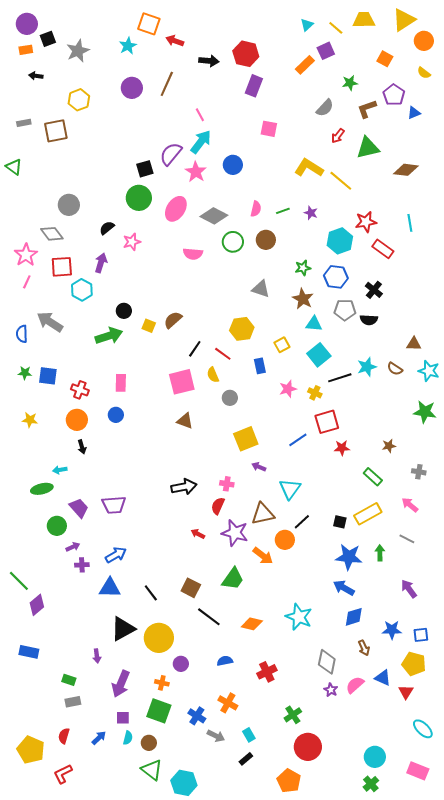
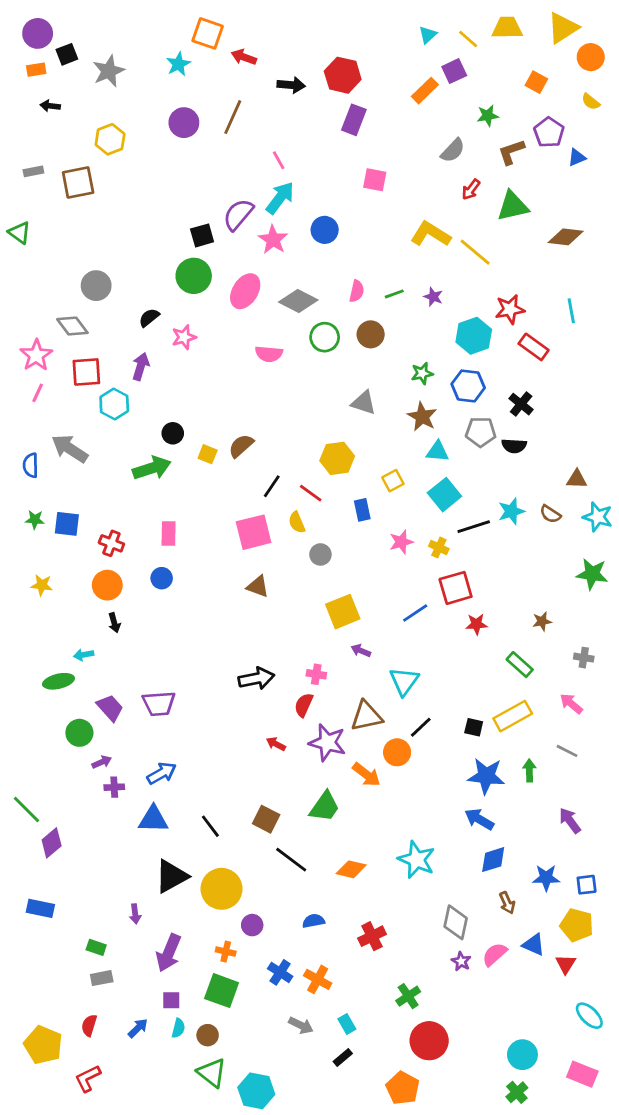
blue cross: (197, 716) -> (280, 972), moved

